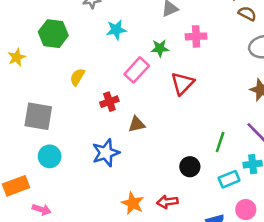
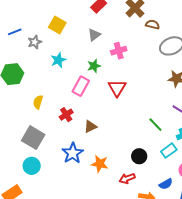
gray square: (38, 116) -> (33, 138), moved, turned 35
green line: (220, 142) -> (155, 125), turned -49
black circle: (190, 167) -> (139, 156), moved
orange star: (133, 203) -> (100, 164), moved

